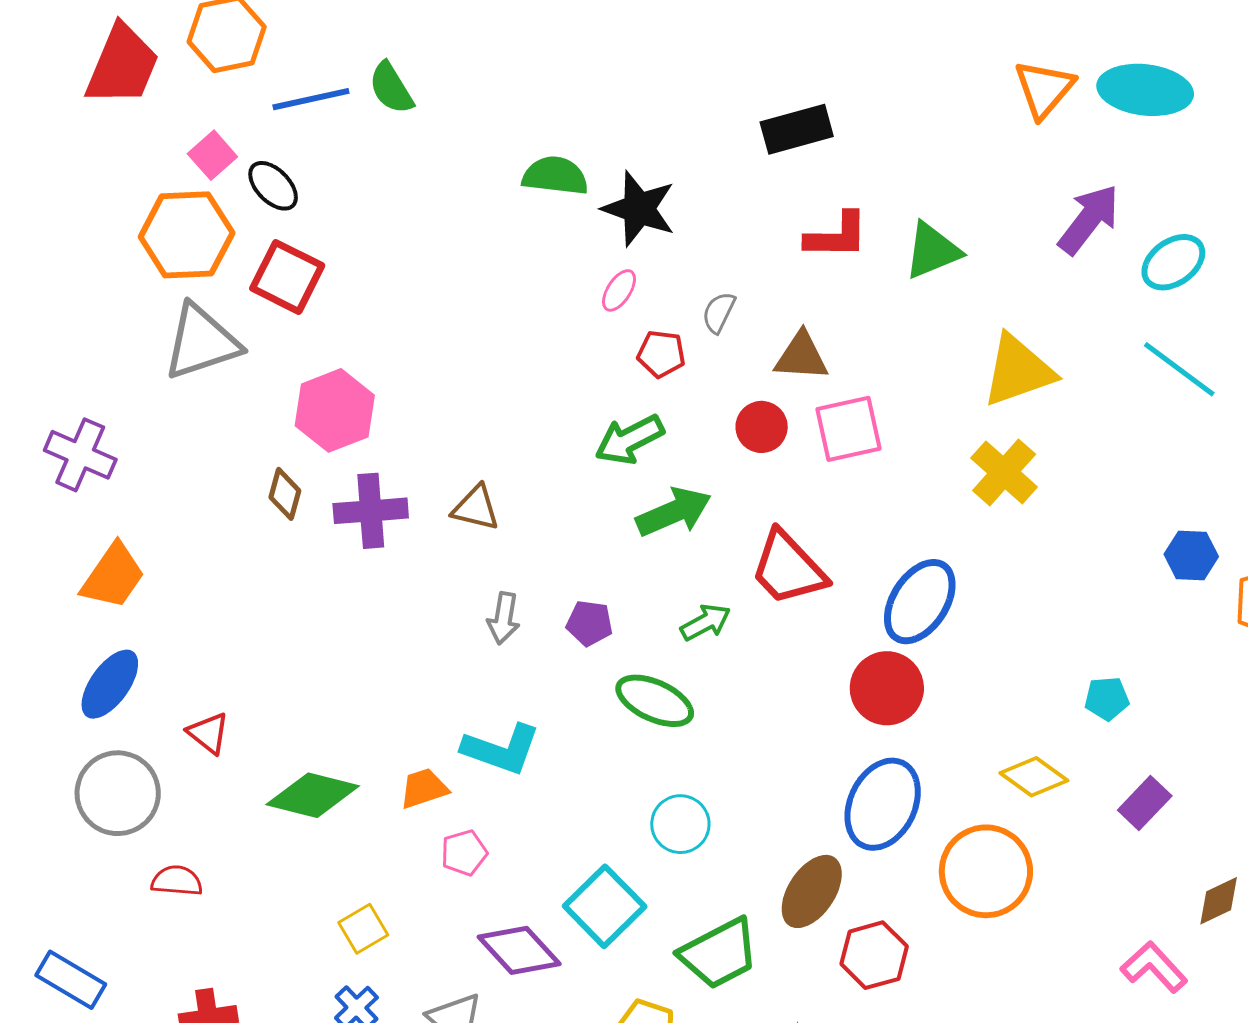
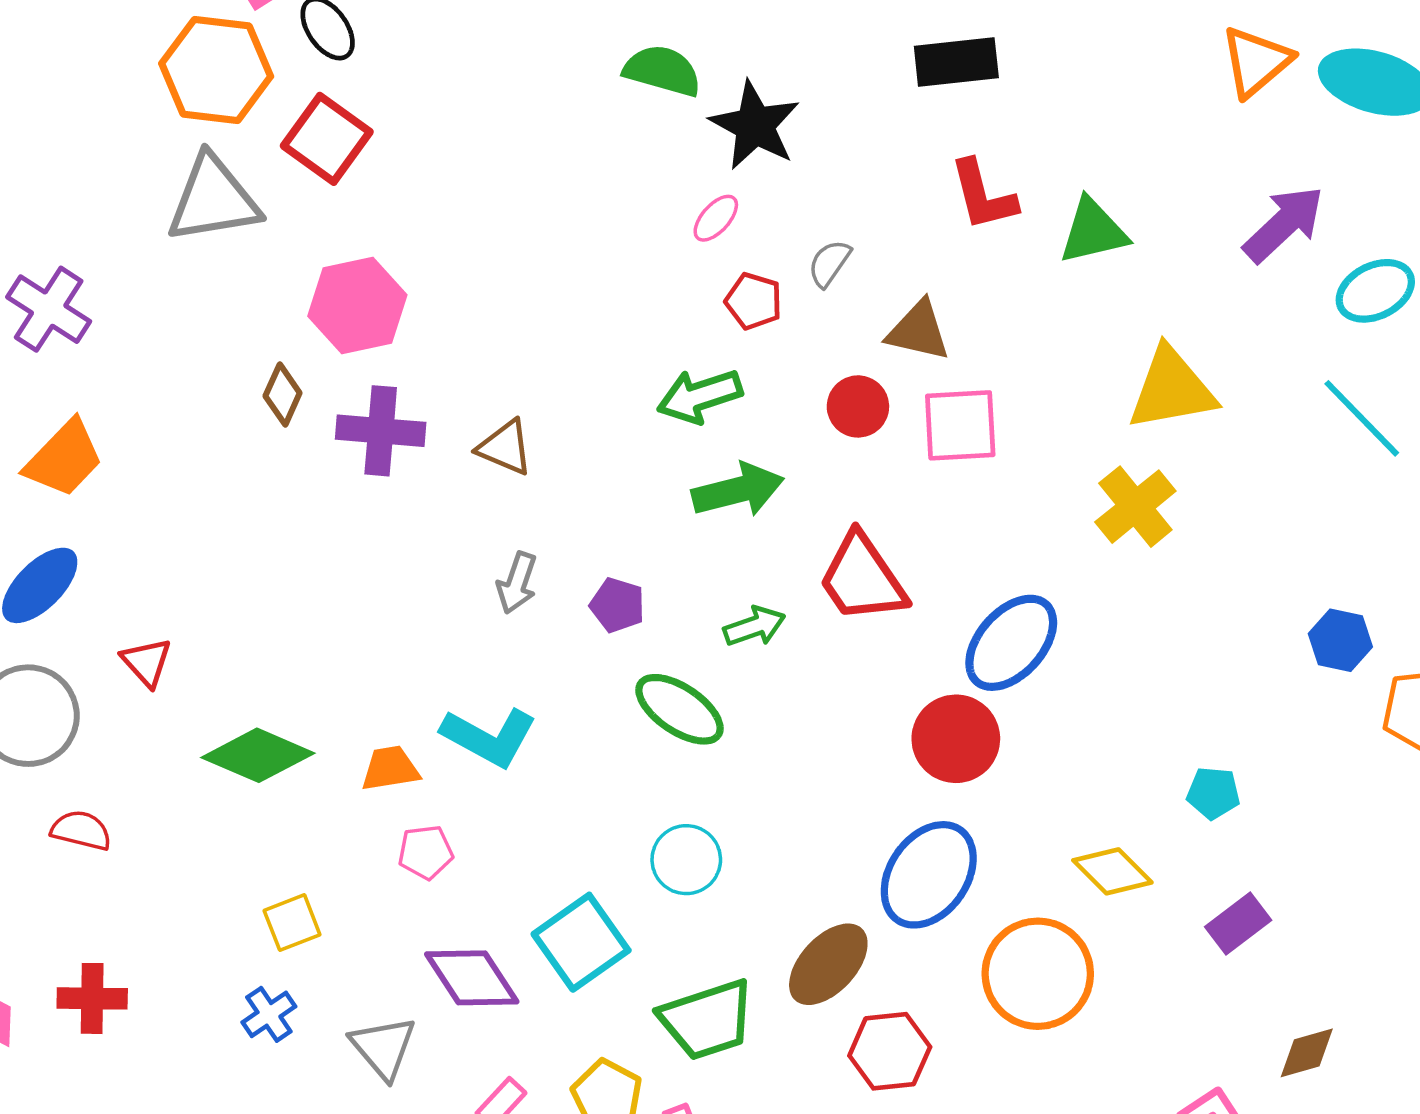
red L-shape: (837, 236) -> (983, 195), turned 66

